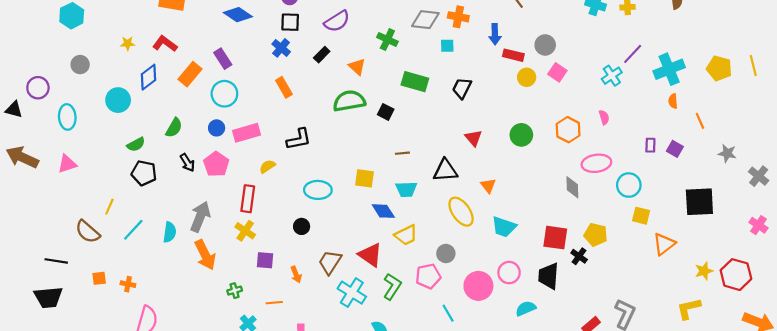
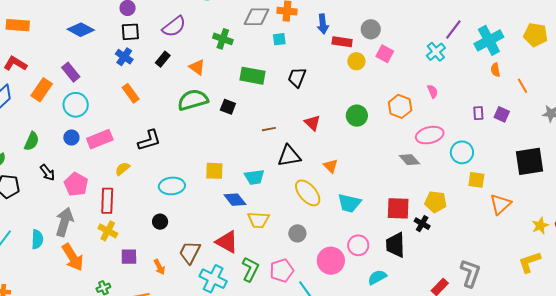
brown line: (402, 153) -> (269, 129), moved
pink pentagon: (216, 164) -> (76, 184), moved
gray diamond: (572, 187) -> (409, 160), turned -35
yellow trapezoid: (406, 235) -> (259, 220), turned 35
pink pentagon: (428, 276) -> (282, 271), moved

